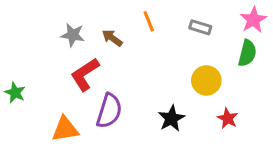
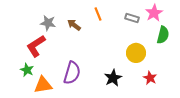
pink star: (253, 20) -> (154, 13), moved
red L-shape: (85, 74) -> (36, 46), moved
green star: (15, 93) -> (27, 70), moved

